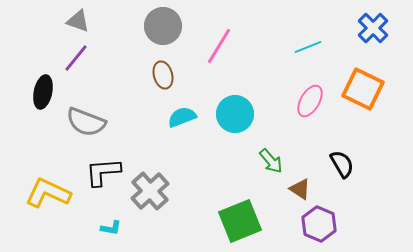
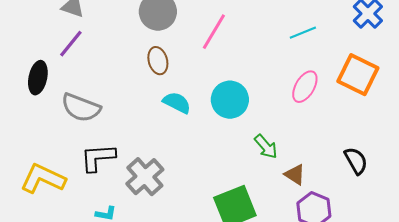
cyan semicircle: (182, 117) -> (177, 103), turned 48
black semicircle: (342, 164) -> (356, 161), moved

